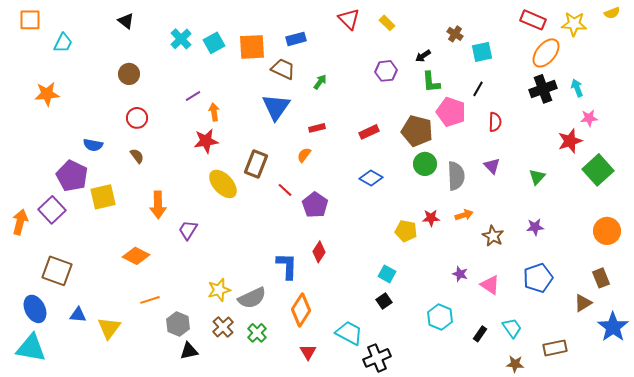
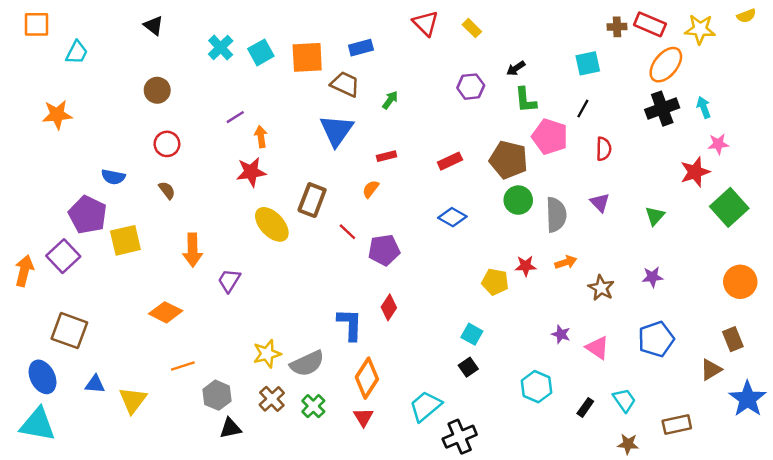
brown cross: (455, 34) -> (617, 27), moved, turned -35
purple pentagon: (315, 205) -> (384, 250), turned 30
cyan trapezoid: (349, 333) -> (426, 406), turned -68
red triangle: (308, 352) -> (363, 417), moved

